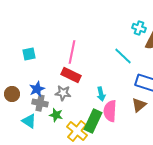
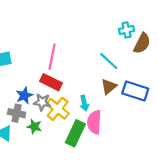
cyan cross: (139, 28) -> (126, 30), turned -32
blue star: (37, 89) -> (24, 95), moved
brown triangle: (139, 105) -> (109, 87), moved
yellow cross: (77, 131) -> (58, 109), moved

